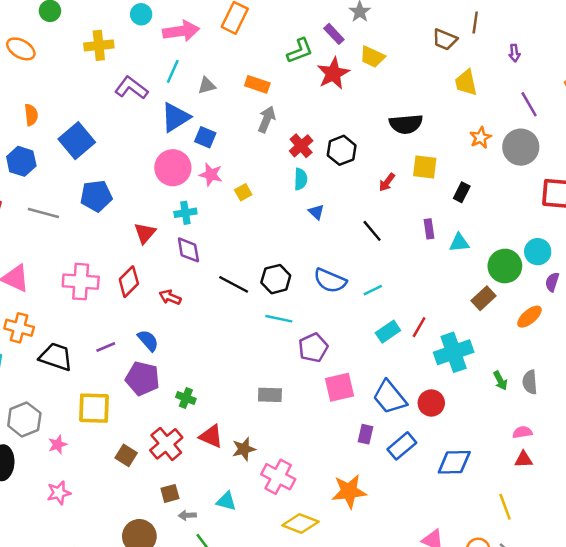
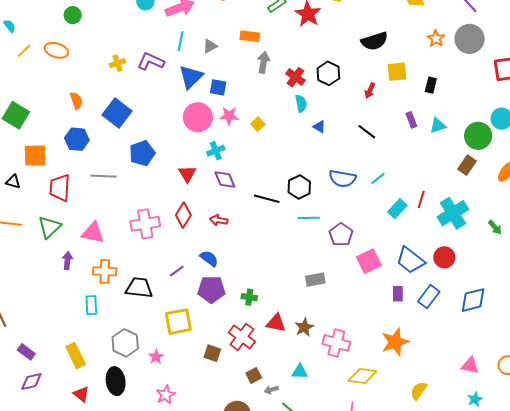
yellow cross: (99, 45) -> (118, 63), moved, size x0.7

